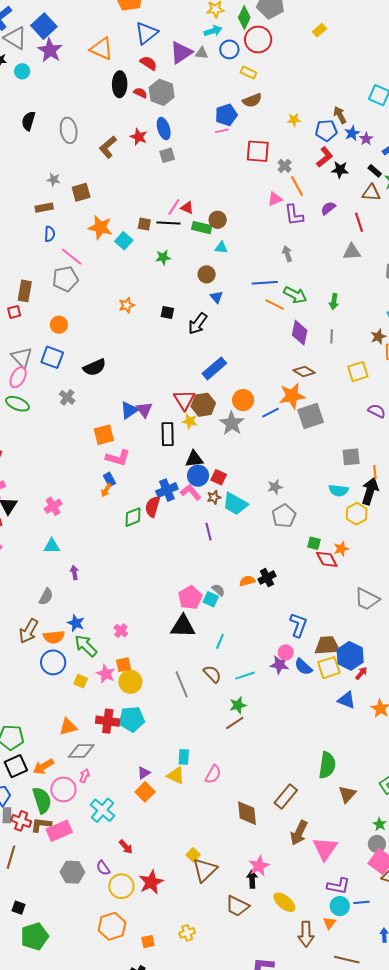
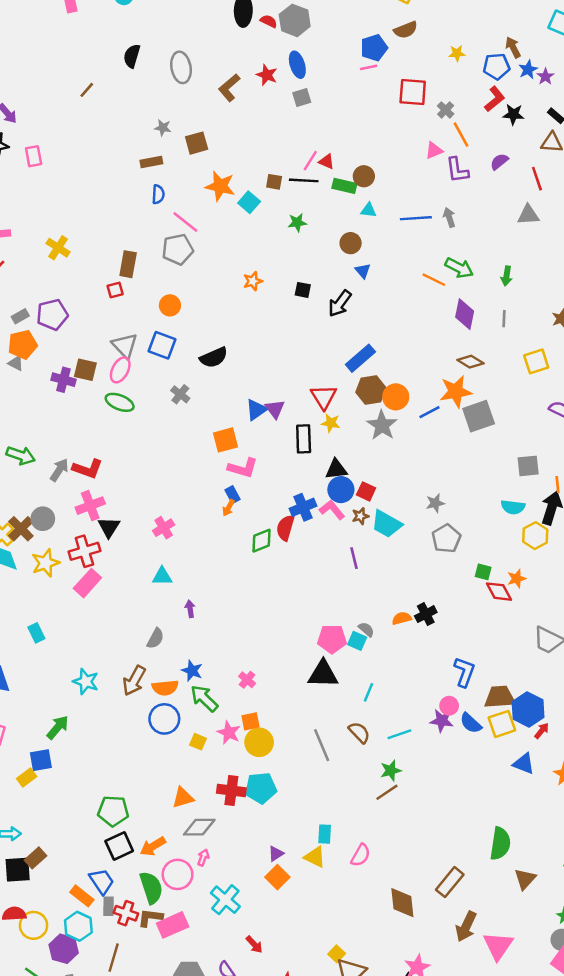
blue line: (265, 283) -> (416, 218), moved
brown hexagon: (203, 405) -> (371, 390), moved
pink pentagon: (190, 598) -> (332, 639), turned 30

